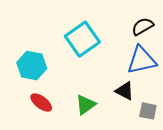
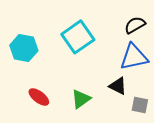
cyan hexagon: (32, 66) -> (24, 48), moved

